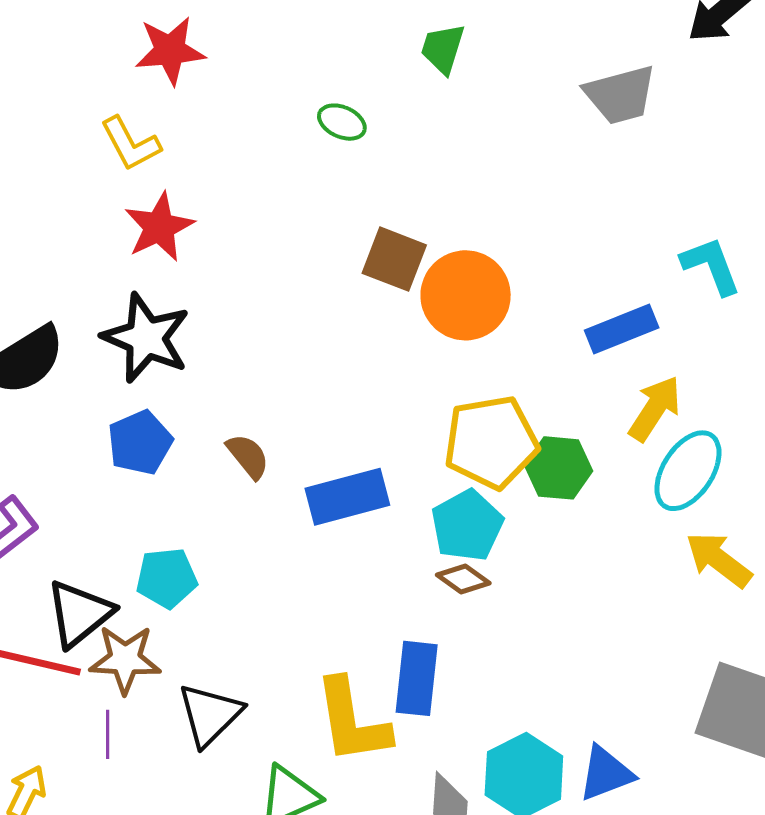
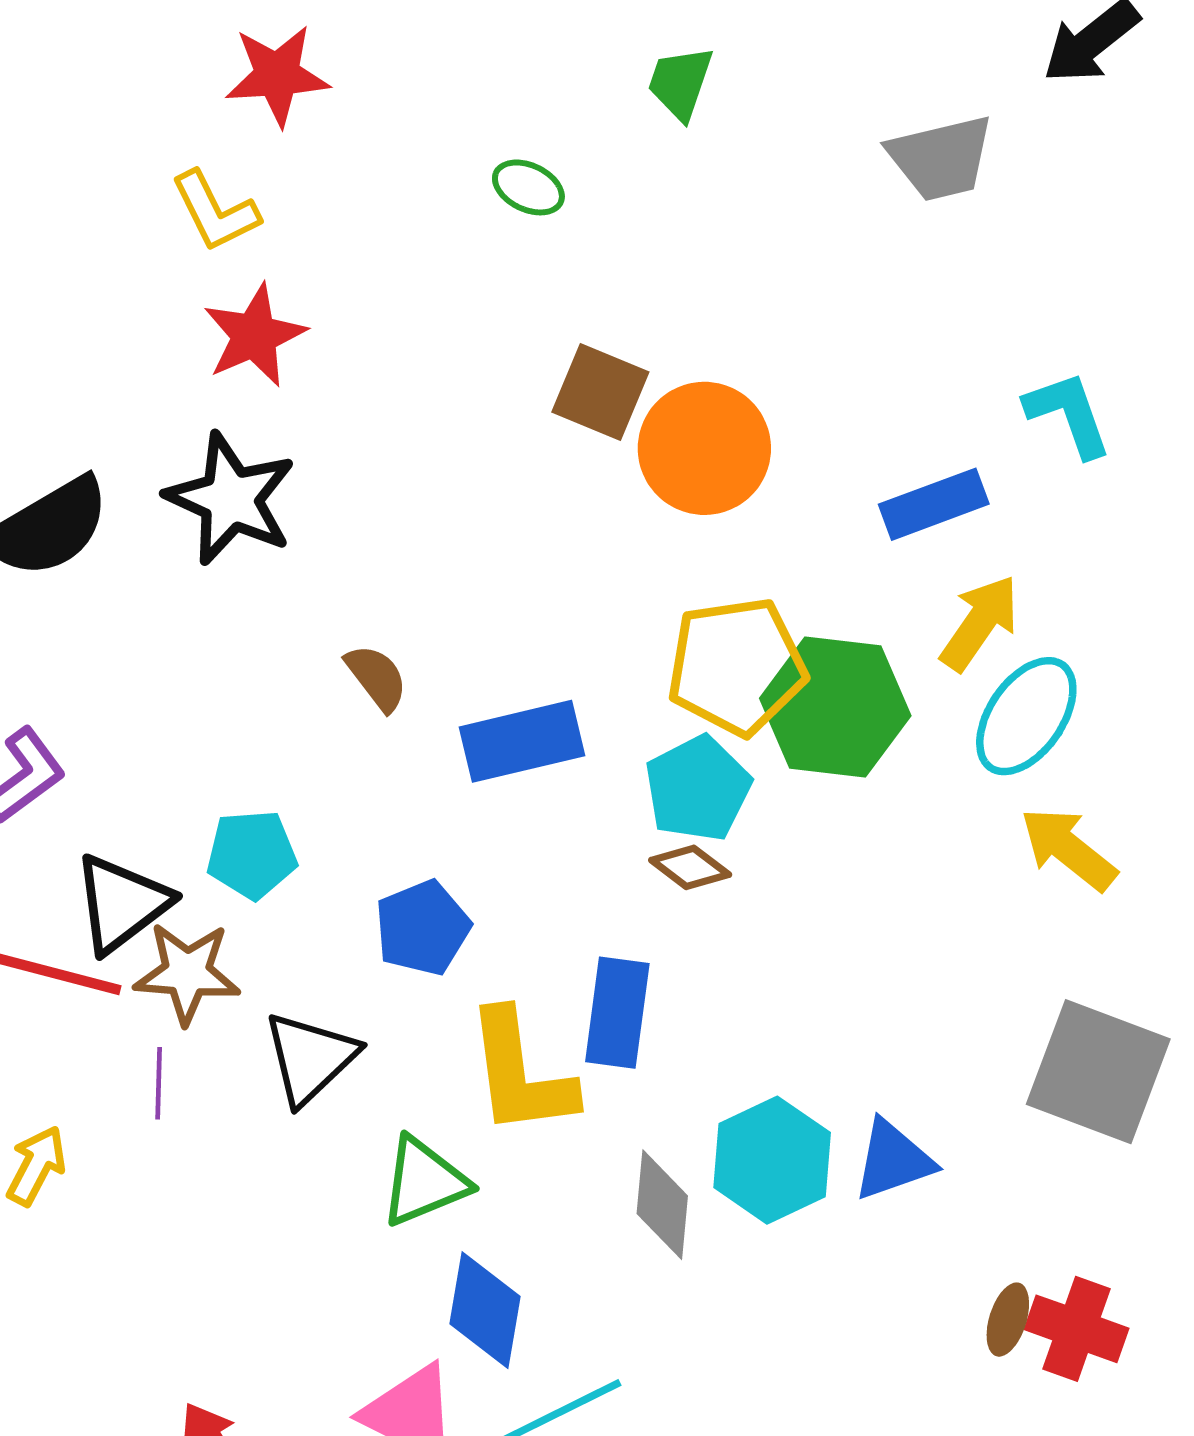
blue pentagon: (140, 443) -> (423, 928), moved
green hexagon: (559, 468) -> (835, 707), size x1.5

